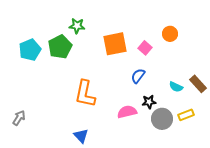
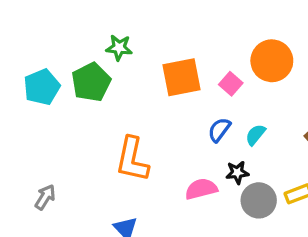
orange circle: (170, 34) -> (272, 61), size x1.6
cyan semicircle: (176, 87) -> (255, 135), moved, turned 104
gray arrow: (19, 118) -> (45, 197), moved

